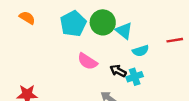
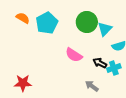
cyan pentagon: (73, 24) -> (47, 23), moved
cyan triangle: (124, 31) -> (105, 29), turned 35

